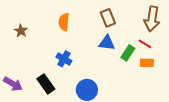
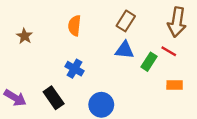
brown rectangle: (108, 18) -> (126, 21), turned 54
orange rectangle: (147, 63) -> (175, 85), moved

